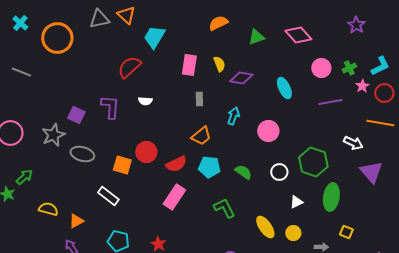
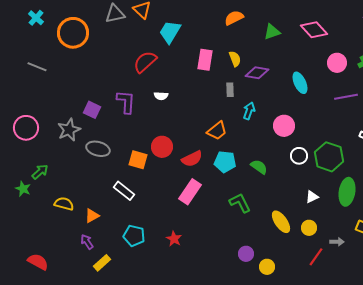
gray rectangle: (199, 99) -> (230, 90), moved
white circle: (279, 172) -> (299, 156), moved

